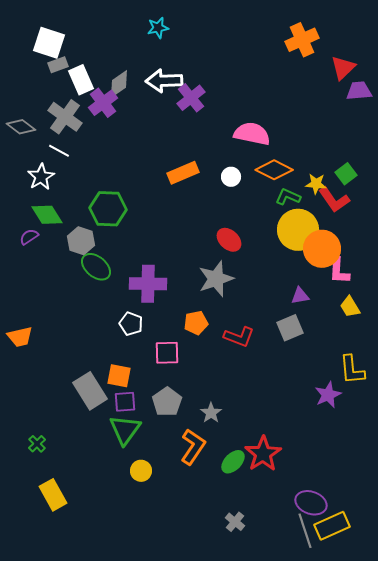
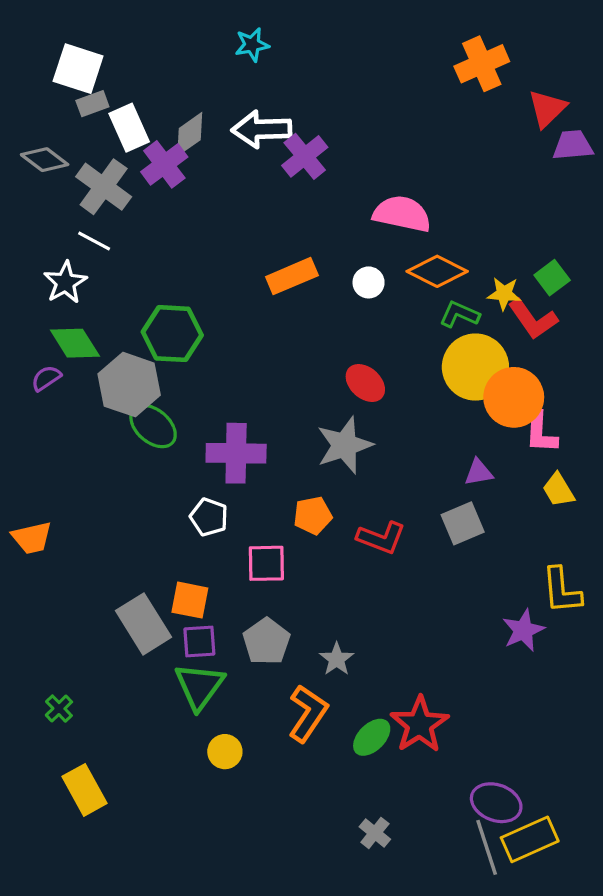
gray diamond: (21, 127) -> (45, 160), moved
gray hexagon: (81, 241) -> (129, 385), size x1.4

